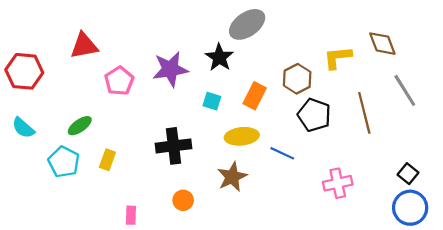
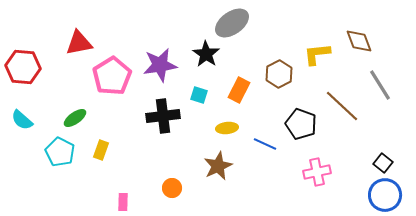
pink pentagon: (119, 81) -> (112, 76), size x1.4
brown line: (364, 113) -> (342, 106), turned -33
black pentagon: (314, 115) -> (301, 124), moved
yellow ellipse: (242, 136) -> (227, 128), size x0.7
black cross: (174, 146) -> (163, 116), moved

